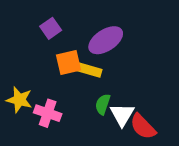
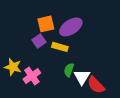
purple square: (51, 28) -> (39, 41), moved
orange square: (68, 63) -> (46, 24), moved
pink cross: (48, 113) -> (32, 76), turned 36

